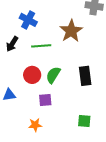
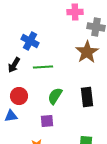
brown star: (71, 31) -> (87, 52), moved
red circle: (32, 75) -> (19, 96), moved

